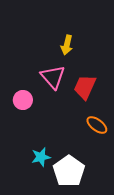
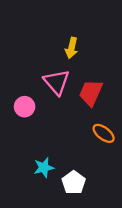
white pentagon: (69, 171) -> (74, 182), size x0.7

